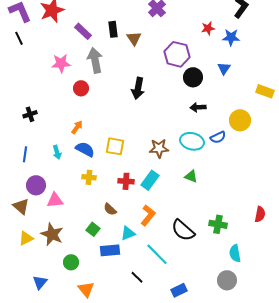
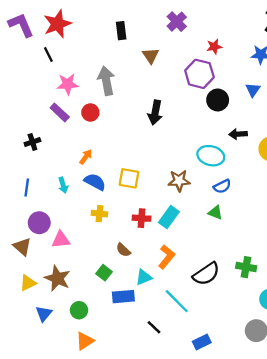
red star: (208, 28) -> (214, 47), moved
black rectangle: (113, 29) -> (121, 31), moved
purple rectangle: (83, 31) -> (60, 112), moved
black line: (19, 38) -> (48, 55), moved
black arrow: (198, 107) -> (238, 134), moved
blue semicircle: (218, 137) -> (222, 186), moved
cyan ellipse: (192, 141) -> (211, 156), moved
black semicircle: (183, 230) -> (206, 274), turned -75
blue triangle: (40, 282) -> (44, 314), moved
orange triangle: (86, 289) -> (85, 341), moved, turned 36

